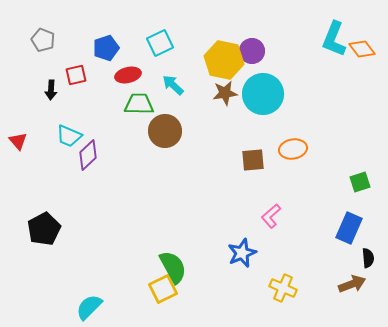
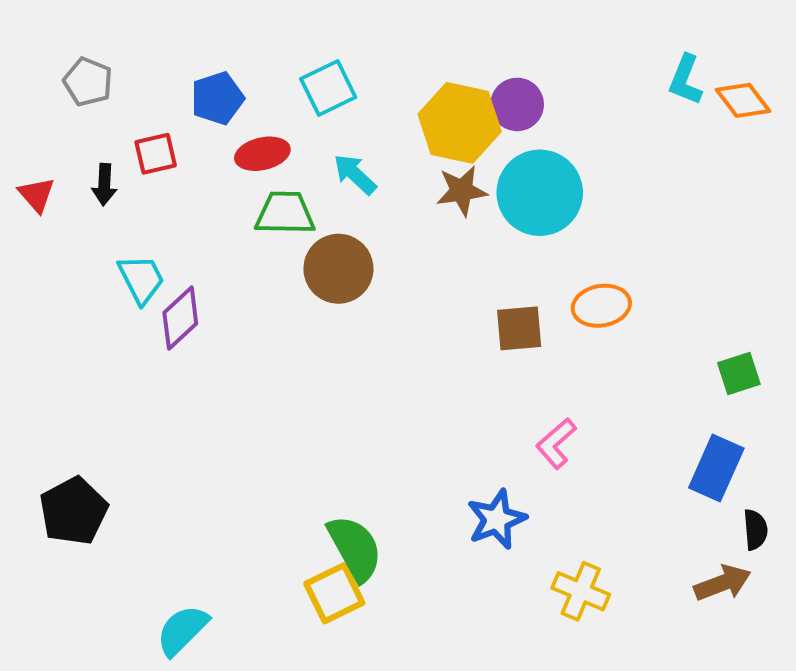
cyan L-shape: (334, 39) -> (686, 80), size x0.7
cyan trapezoid: (69, 136) -> (141, 279), turned -140
red triangle: (18, 141) -> (37, 195), moved
black pentagon: (44, 229) -> (73, 511), moved

